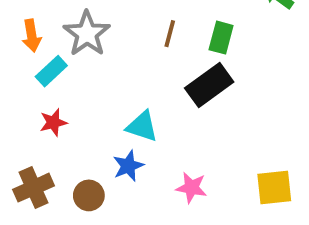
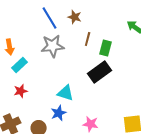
gray star: (87, 34) -> (53, 46), moved, turned 30
brown line: (170, 34) -> (88, 39), moved

